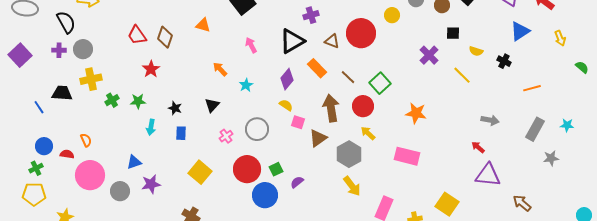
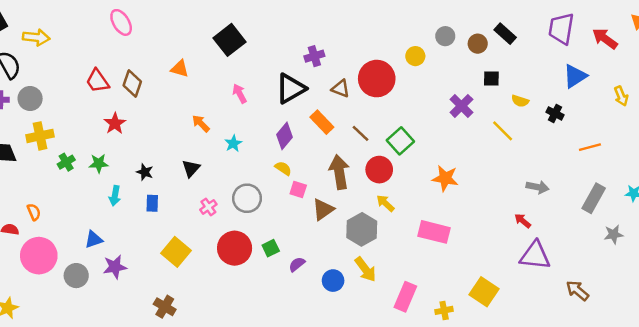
yellow arrow: (560, 38) -> (621, 96), moved
blue circle: (265, 195) -> (333, 281), moved, size x0.7

